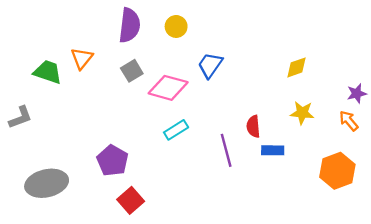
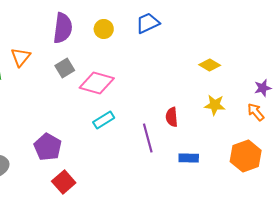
blue trapezoid: (210, 65) -> (148, 23), moved, turned 30
yellow diamond: (296, 67) -> (210, 65), turned 50
blue rectangle: (273, 150) -> (189, 158), moved

